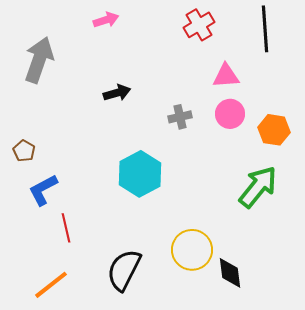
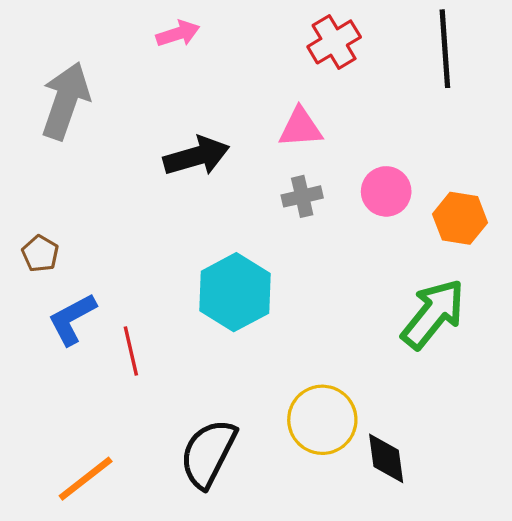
pink triangle: (226, 76) -> (300, 128), moved
black arrow: (117, 93) -> (196, 156), size x1.4
red line: (66, 228) -> (131, 351), moved

